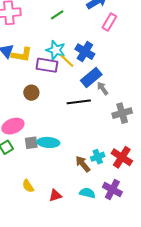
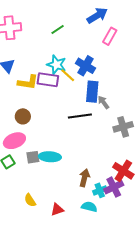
yellow L-shape: (22, 55) -> (28, 82), moved
blue rectangle: (91, 78) -> (92, 92), turned -45
brown circle: (31, 93) -> (23, 116), moved
cyan cross: (98, 157) -> (100, 190), moved
brown arrow: (83, 164) -> (84, 178), turned 54
purple cross: (112, 190) -> (114, 187), moved, turned 36

